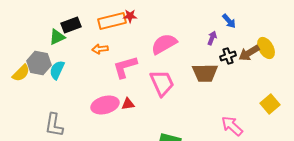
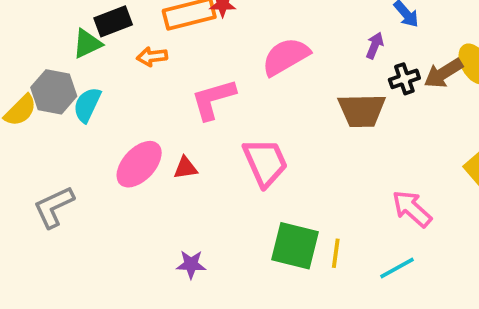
orange arrow: (100, 49) -> (152, 57), moved
pink trapezoid: (162, 83) -> (265, 162), moved
red triangle: (128, 104) -> (185, 168), moved
pink ellipse: (105, 105) -> (139, 164), moved, turned -32
gray L-shape: (54, 125) -> (54, 207), moved, turned 55

